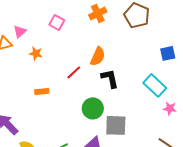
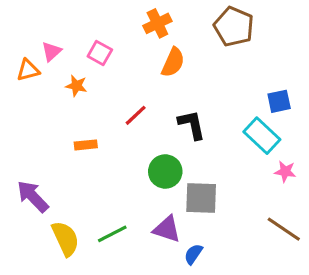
orange cross: (98, 13) -> (157, 23), moved
pink square: (57, 22) -> (100, 53), moved
blue square: (168, 53) -> (279, 101), moved
orange semicircle: (98, 56) -> (173, 62), moved

